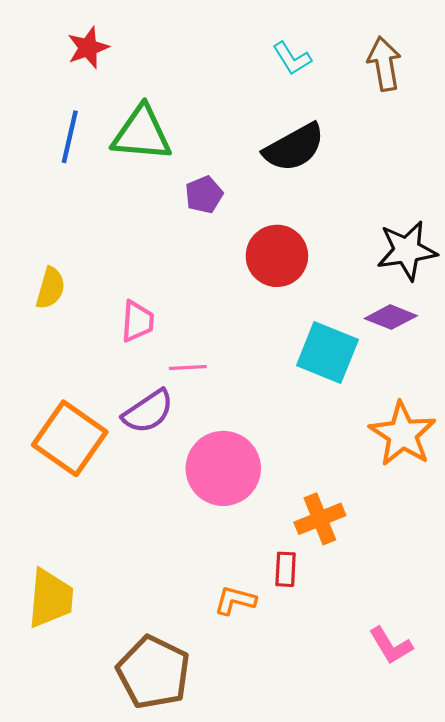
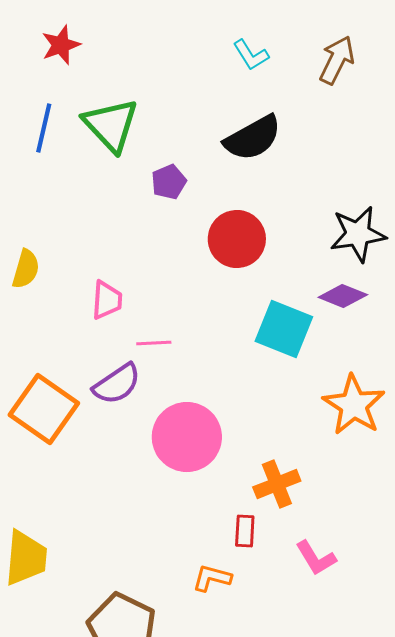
brown arrow: (384, 64) -> (337, 60), turned 36
green triangle: (142, 133) -> (111, 125), turned 42
orange L-shape: (235, 600) -> (212, 578), moved
pink L-shape: (391, 646) -> (316, 558), moved

